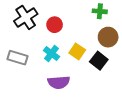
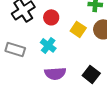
yellow square: (77, 51) -> (78, 29), moved
black square: (99, 61) -> (91, 74), moved

